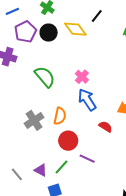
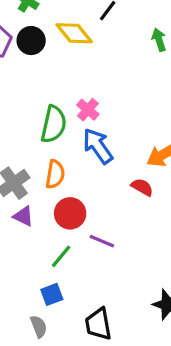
green semicircle: (45, 77) -> (54, 124), moved, turned 55
red semicircle: (106, 127) -> (142, 187), moved
purple triangle: (41, 170) -> (23, 216), moved

